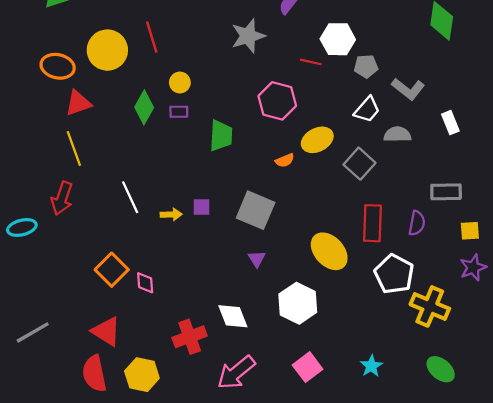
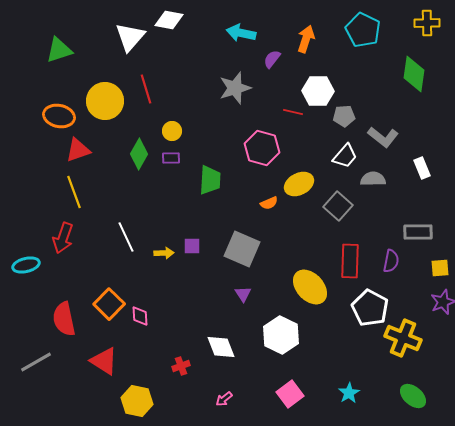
red cross: (190, 337) -> (181, 366), size x0.6
pink arrow: (236, 372) -> (224, 399), size x0.5
red semicircle: (94, 374) -> (64, 319), moved

